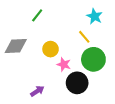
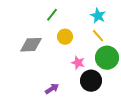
cyan star: (94, 16) -> (98, 16), moved
yellow circle: (51, 49) -> (65, 37), moved

